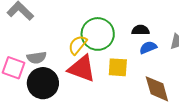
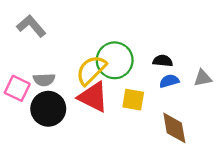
yellow semicircle: (78, 45) -> (91, 70), size x1.4

